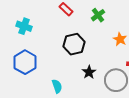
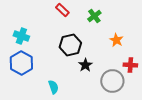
cyan cross: (24, 26) -> (21, 36), moved
black star: (89, 72) -> (85, 65), moved

